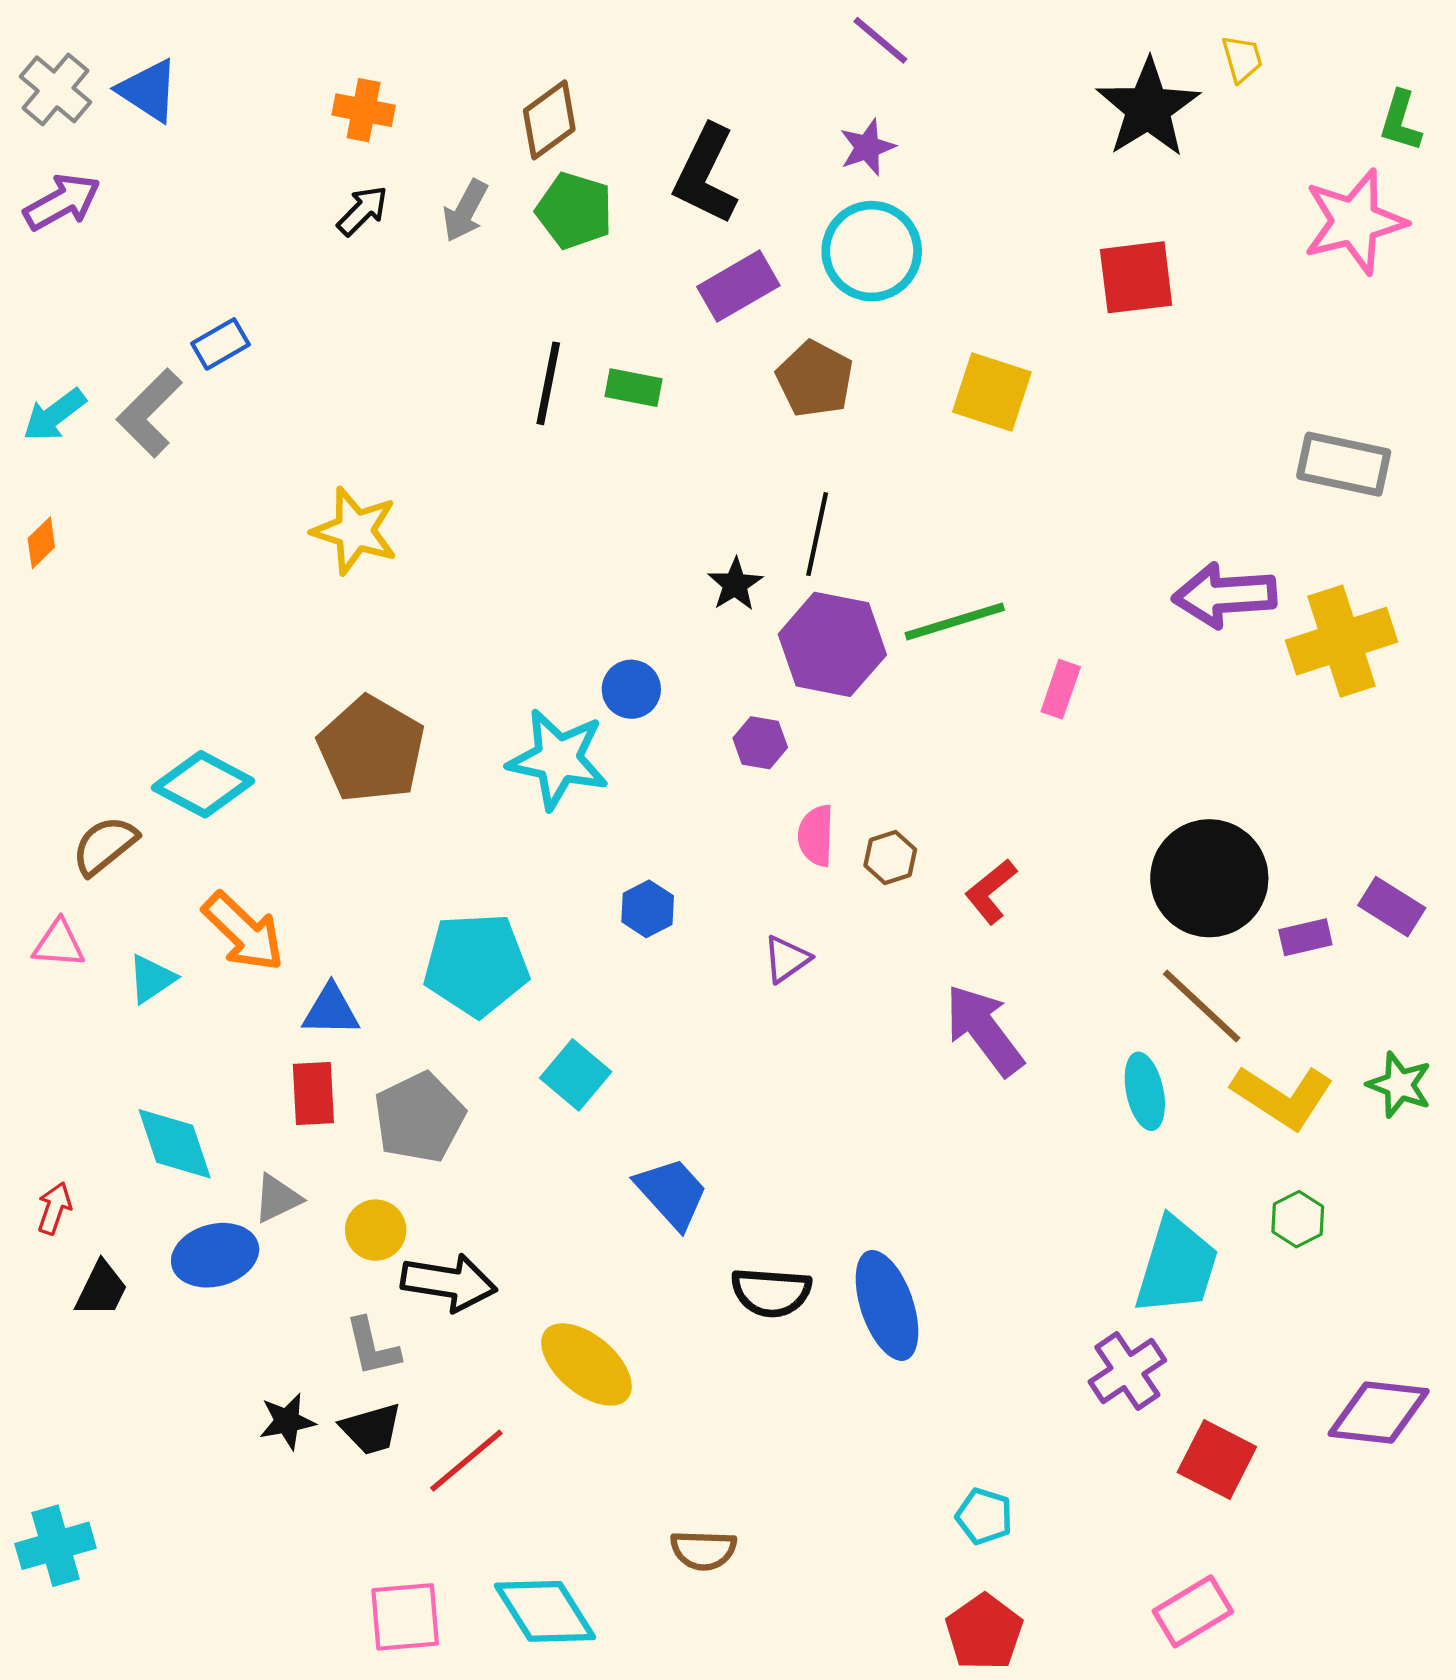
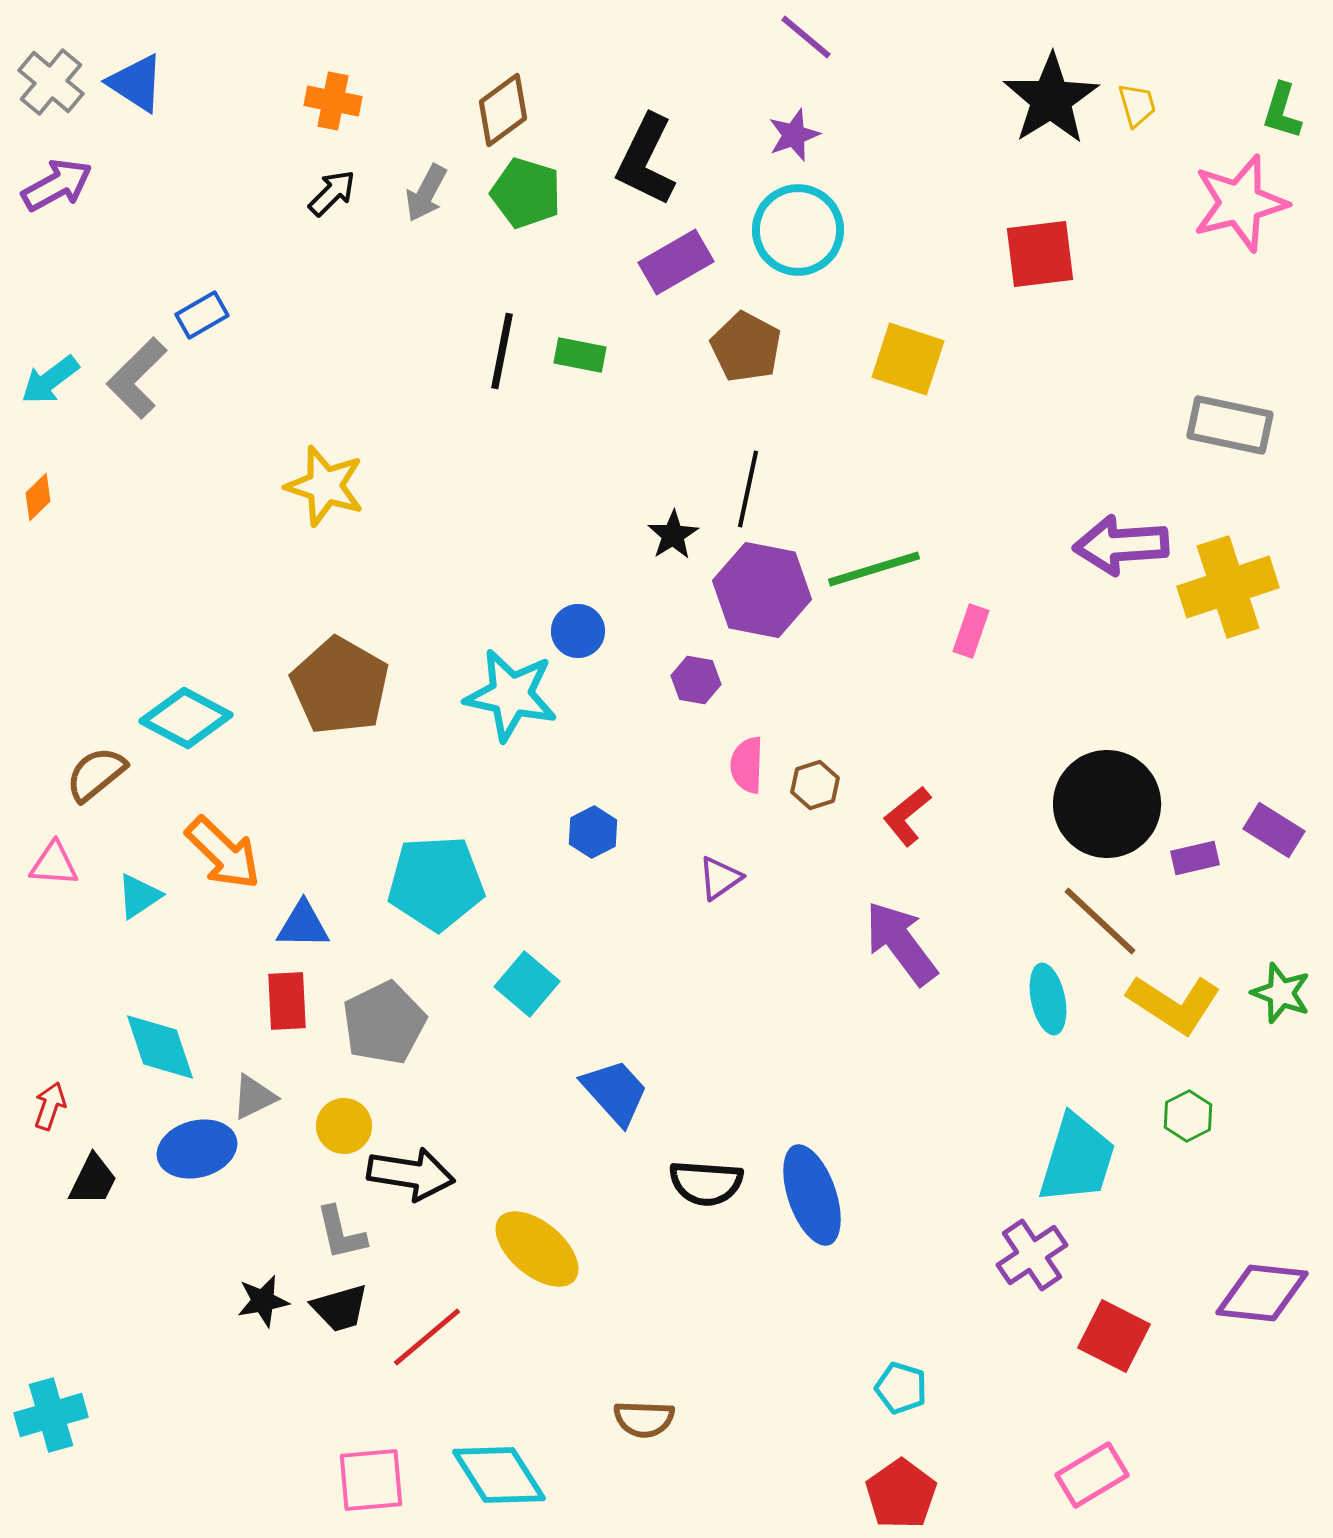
yellow trapezoid: (1242, 59) -> (1137, 105), moved

